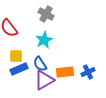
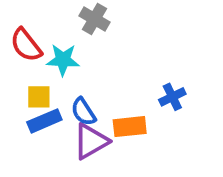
cyan star: (44, 40) -> (63, 60), moved, turned 30
blue cross: (88, 72) -> (172, 97), moved

